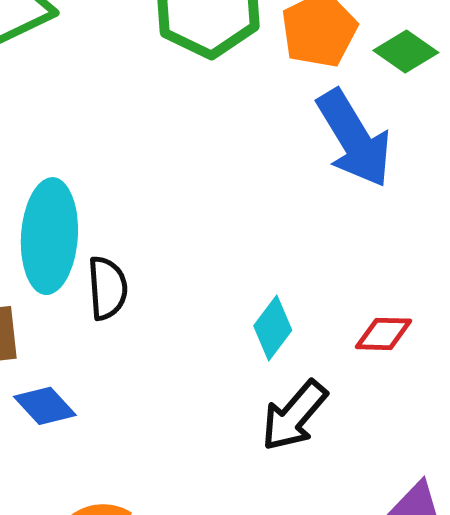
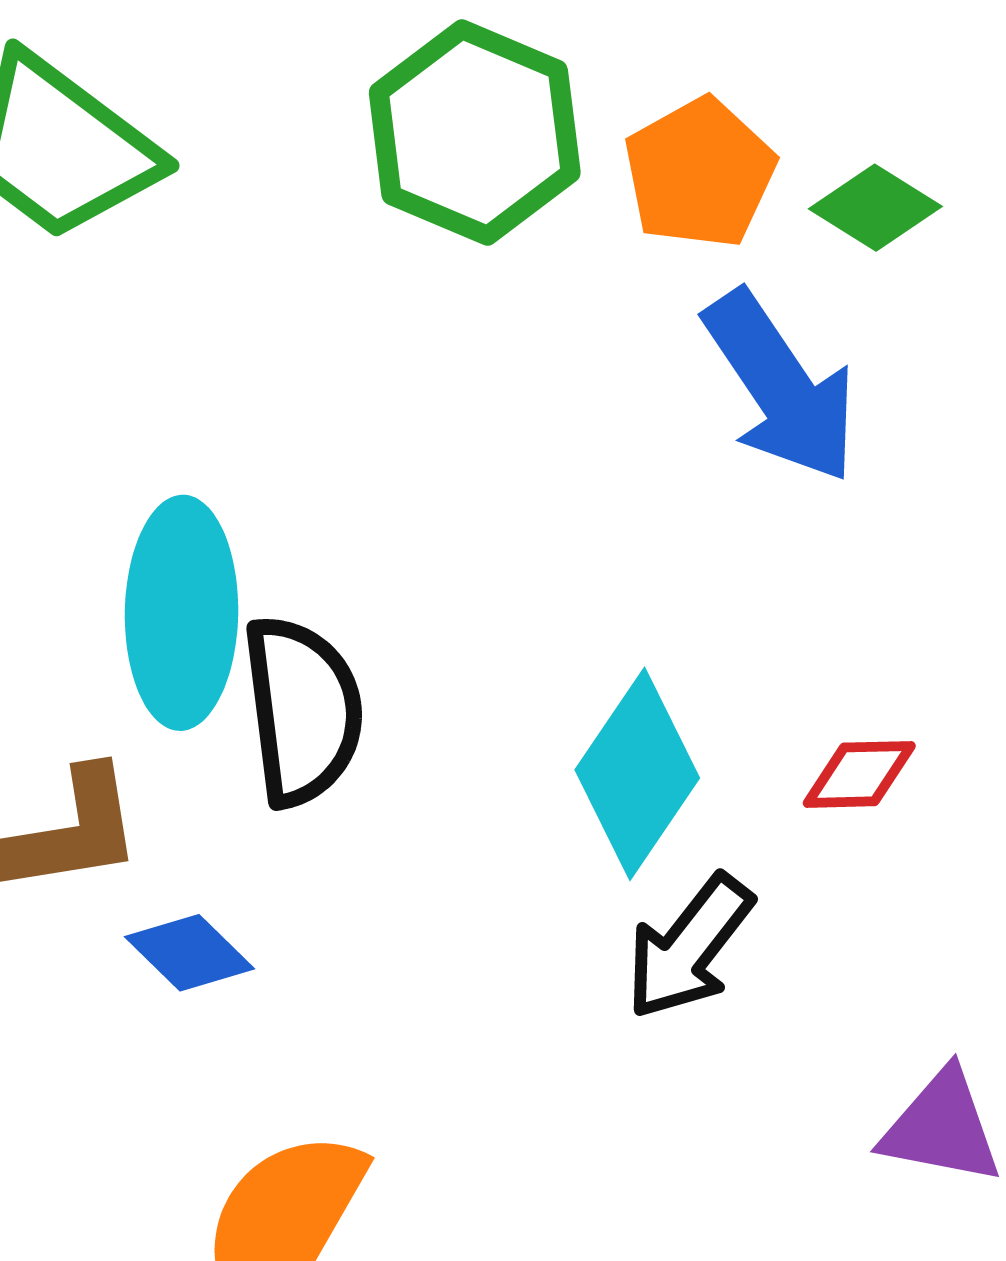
black semicircle: (107, 288) -> (303, 711), size x1.5
cyan diamond: (273, 328) -> (637, 774), size x1.6

